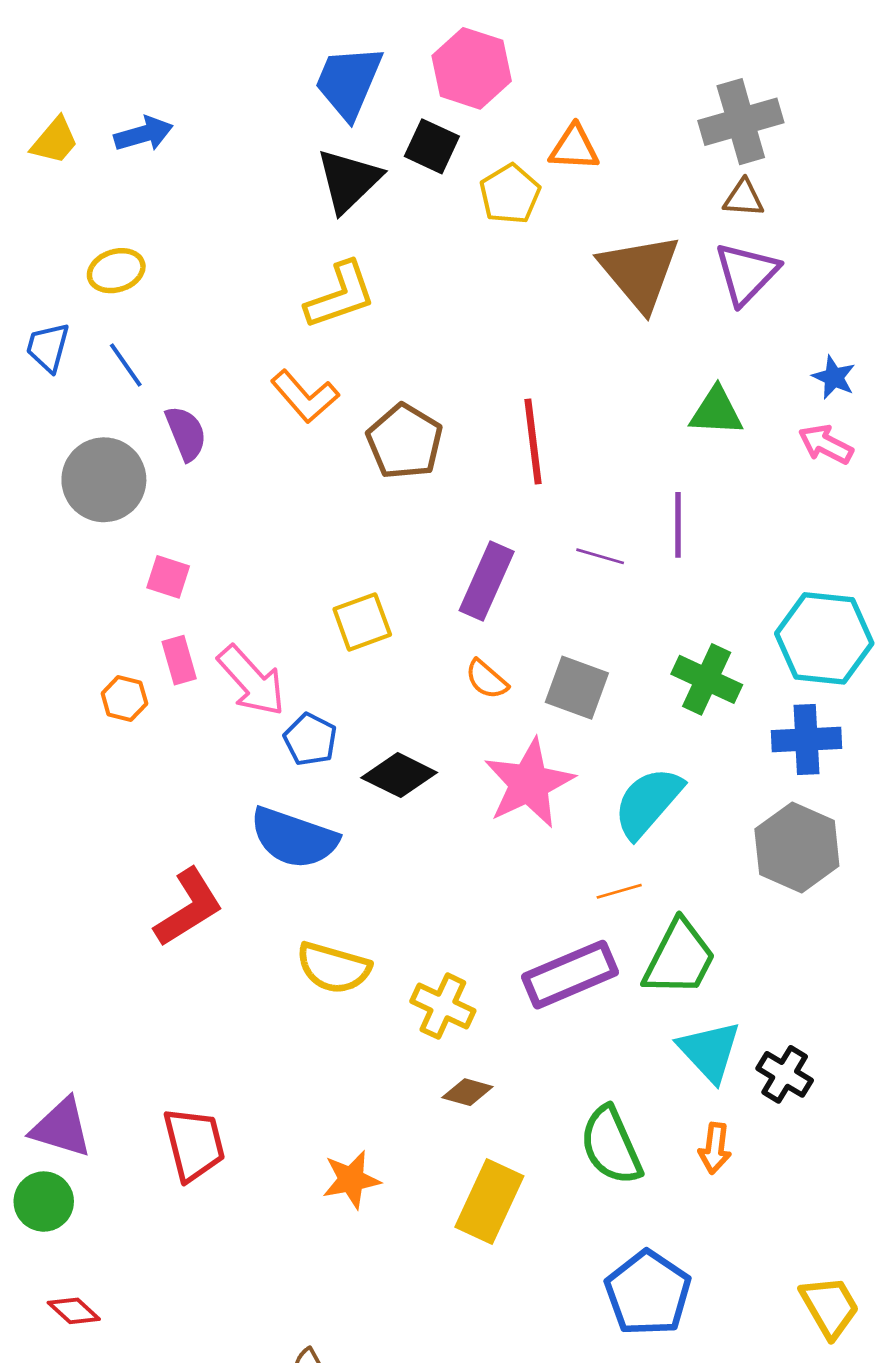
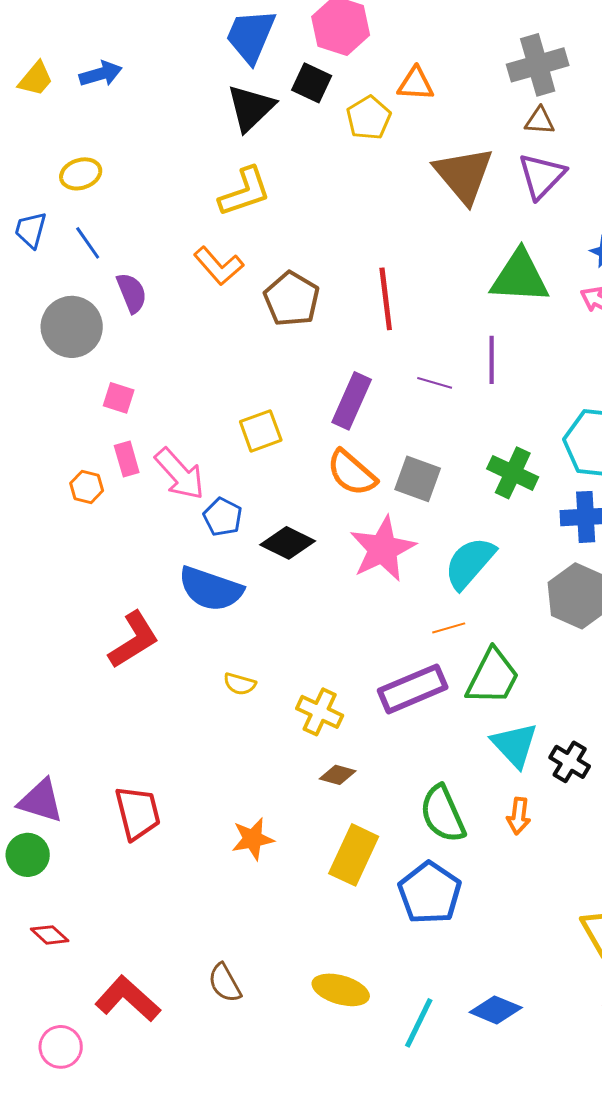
green triangle: (716, 411) -> (520, 277), size x1.5
orange semicircle: (487, 679) -> (352, 473), size x1.6
yellow semicircle: (334, 968) -> (240, 684), size x0.6
blue pentagon: (648, 1293) -> (430, 893), moved

